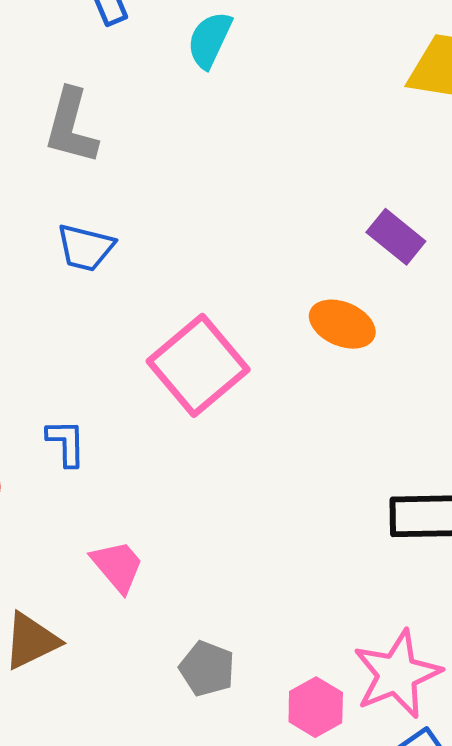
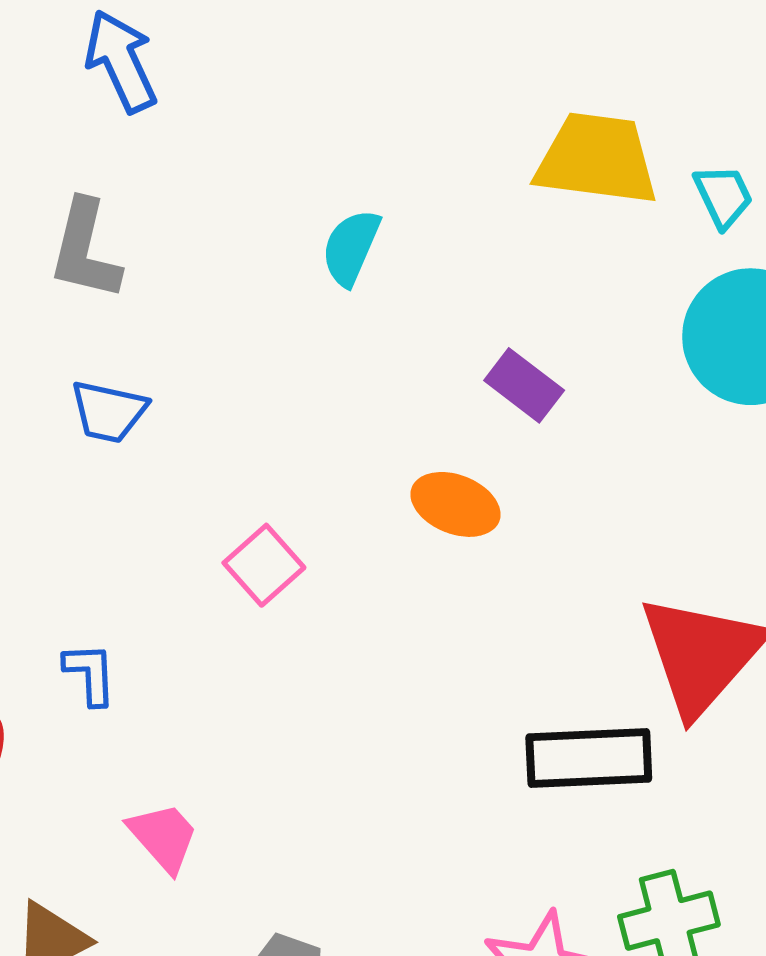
cyan semicircle: (209, 40) -> (351, 247), moved
pink square: (198, 365) -> (264, 565), size x0.6

